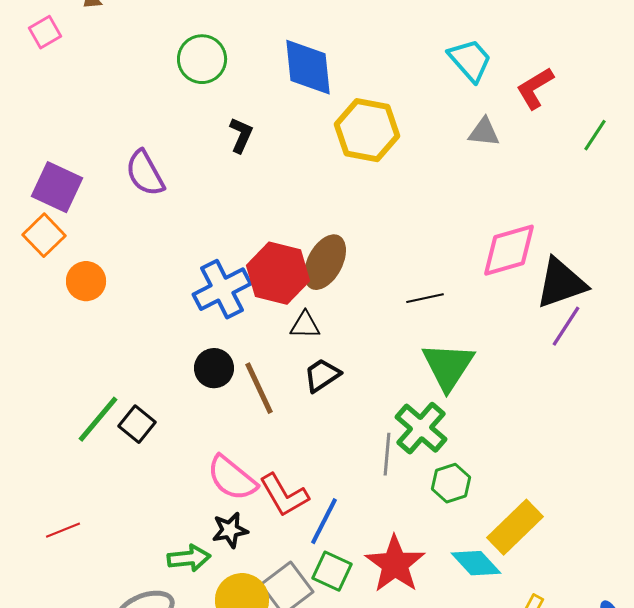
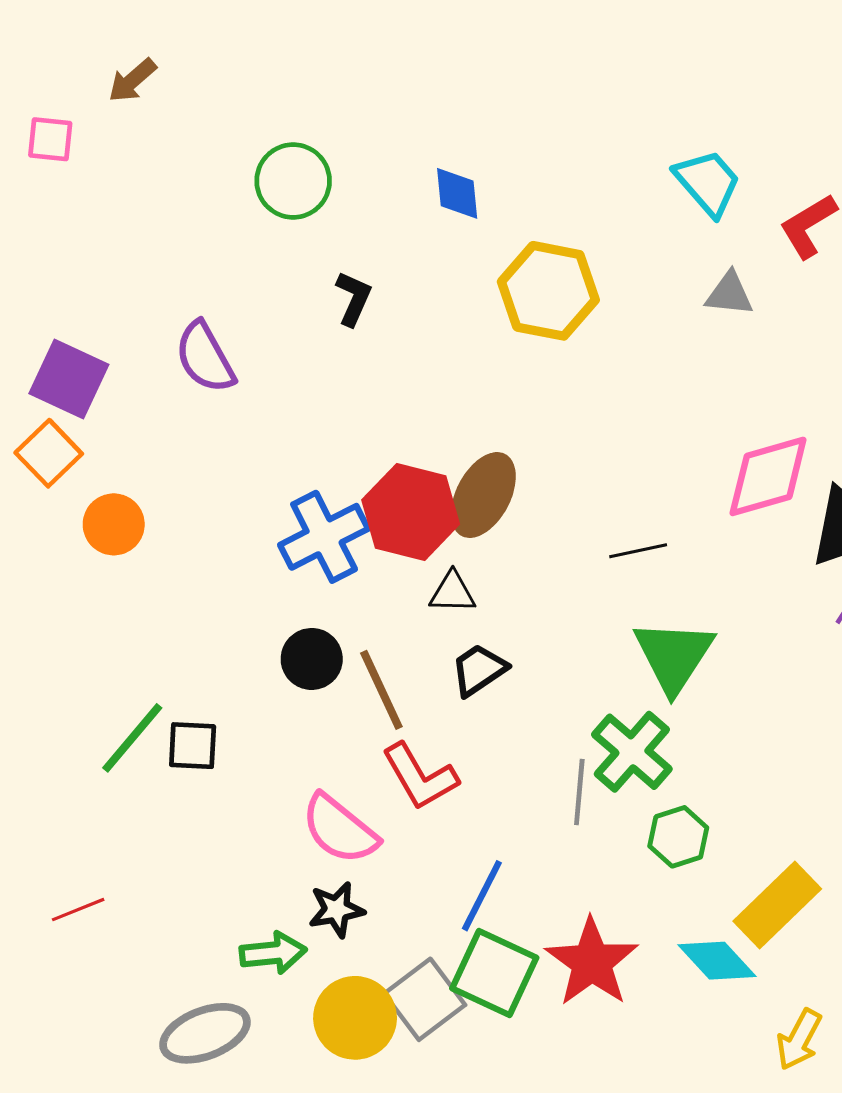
pink square: (45, 32) -> (50, 139), turned 36
blue diamond: (308, 67) -> (457, 193), size x0.6
black square: (137, 424) -> (193, 746), turned -36
red L-shape: (284, 495) -> (420, 777), moved
green square: (332, 571) -> (494, 973), size x1.4

